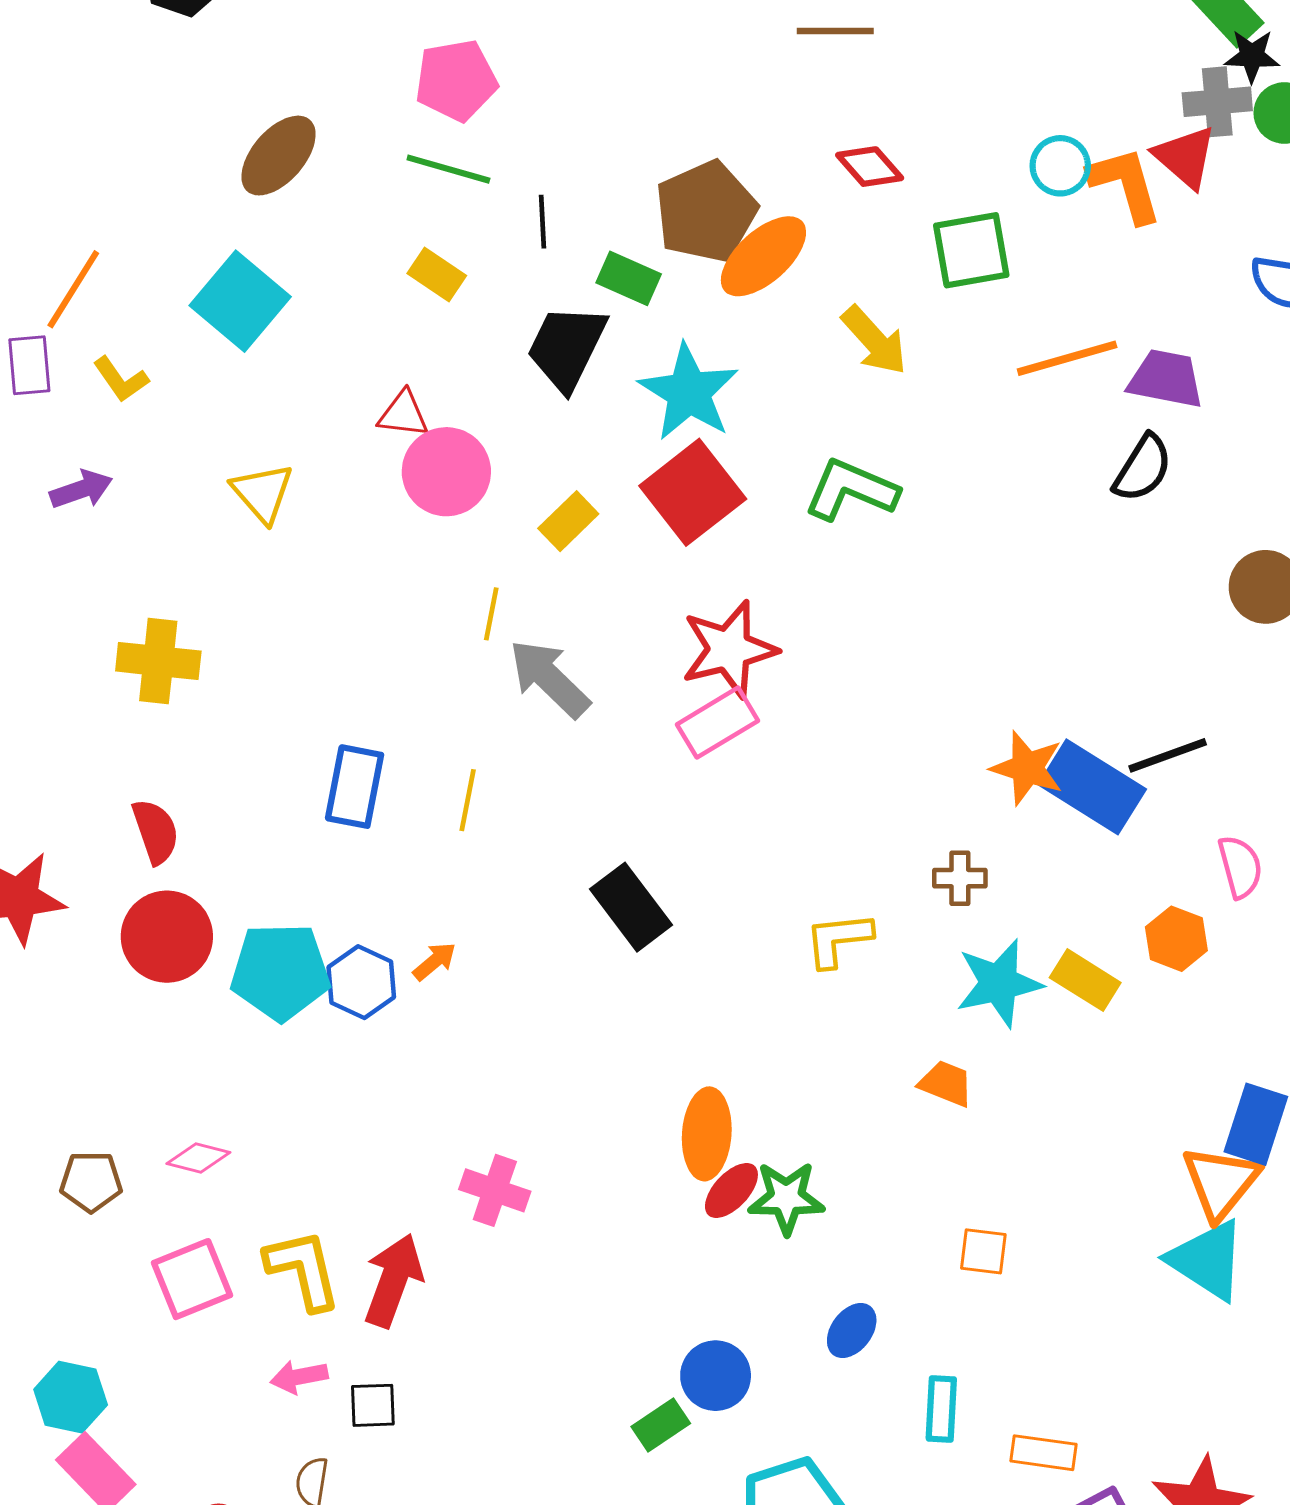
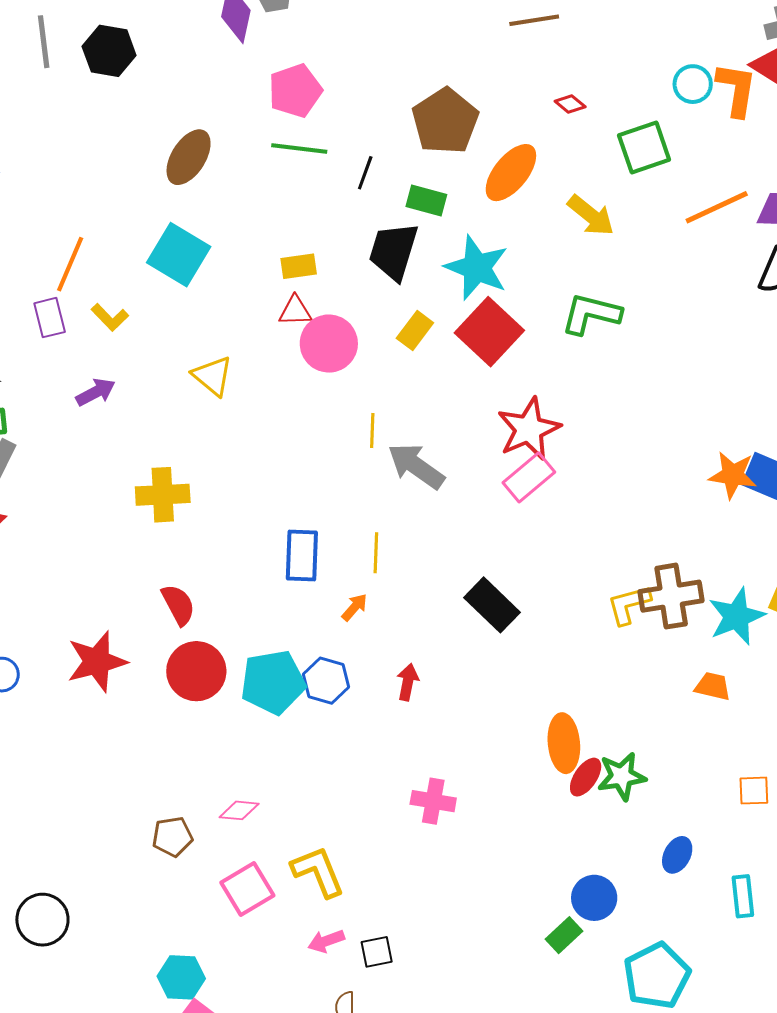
red diamond: (870, 167) -> (570, 104), size x0.7
orange L-shape: (1125, 185) -> (736, 90), turned 34
brown pentagon: (706, 212) -> (445, 121), moved
black line: (542, 222) -> (365, 173), turned 32
yellow rectangle: (437, 274) -> (299, 266), moved, turned -33
yellow rectangle: (568, 521) -> (415, 330), moved
brown cross: (960, 878) -> (671, 596), moved, size x1.8
orange arrow: (435, 961) -> (355, 607), moved
red arrow: (393, 1280) -> (408, 682), moved, size x0.6

